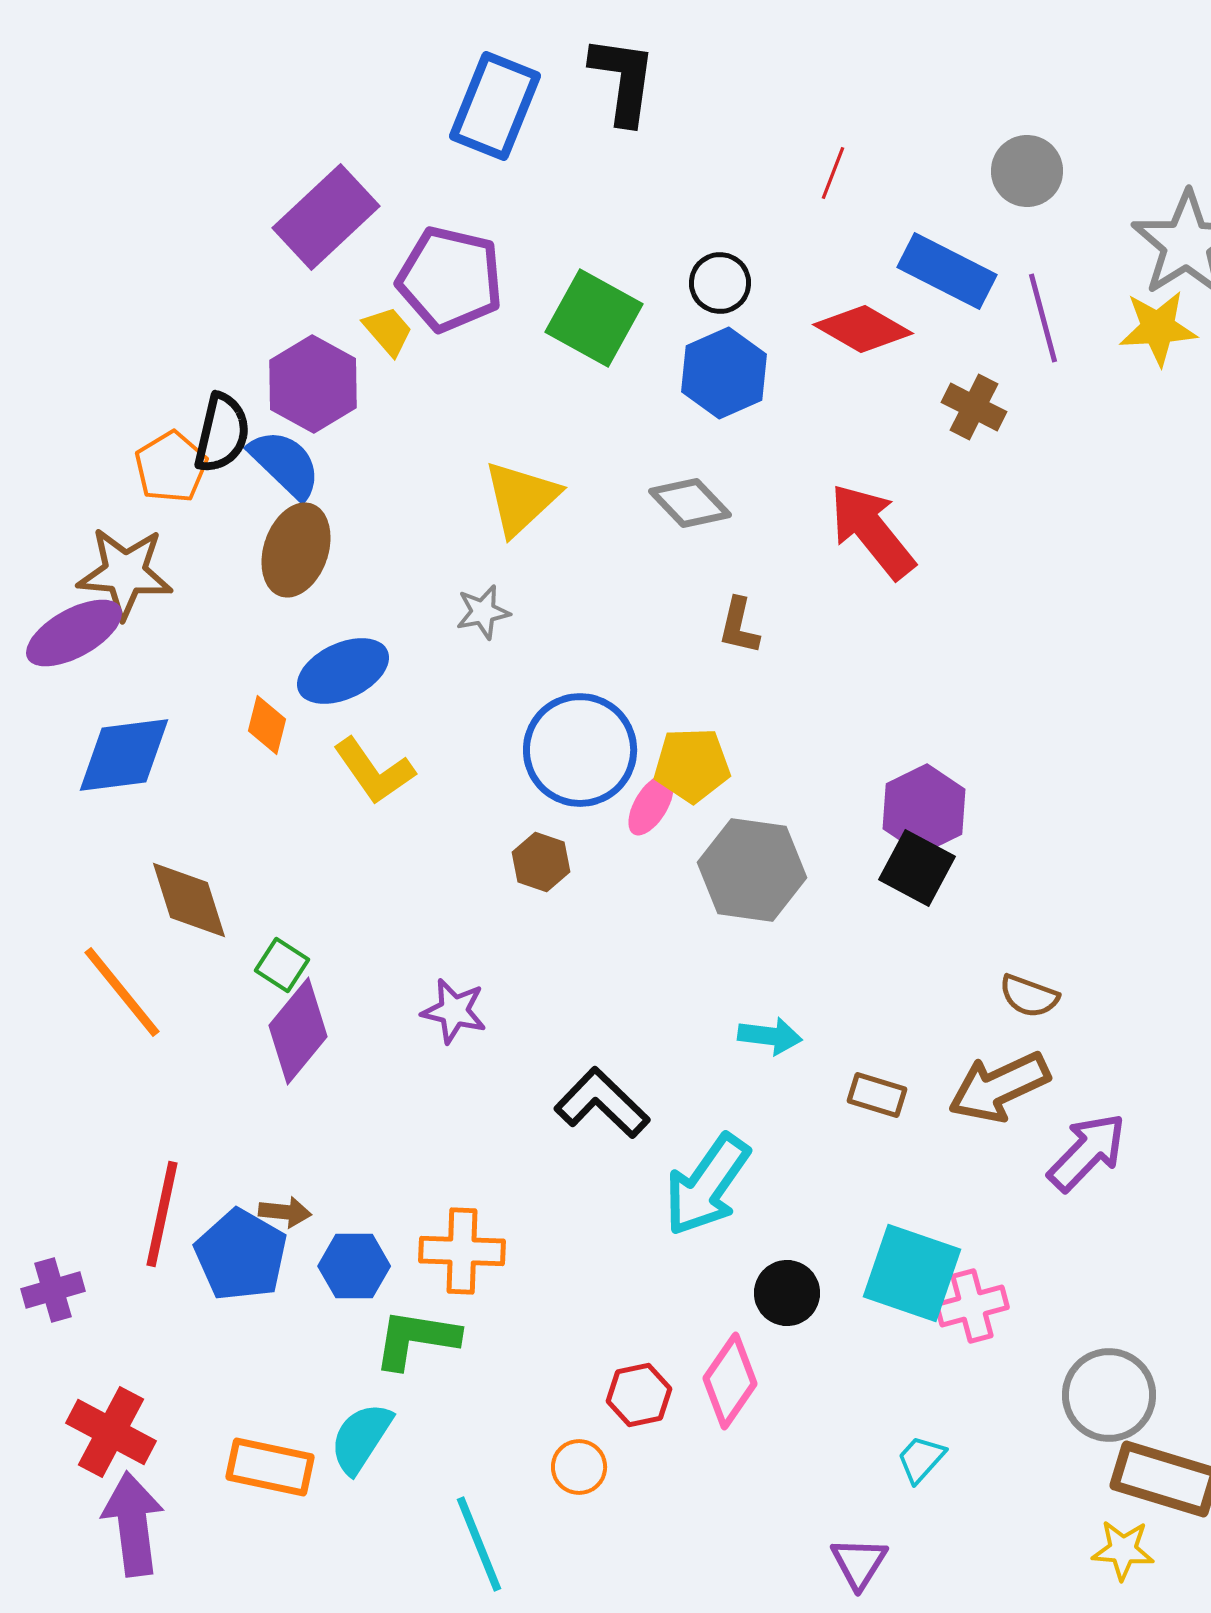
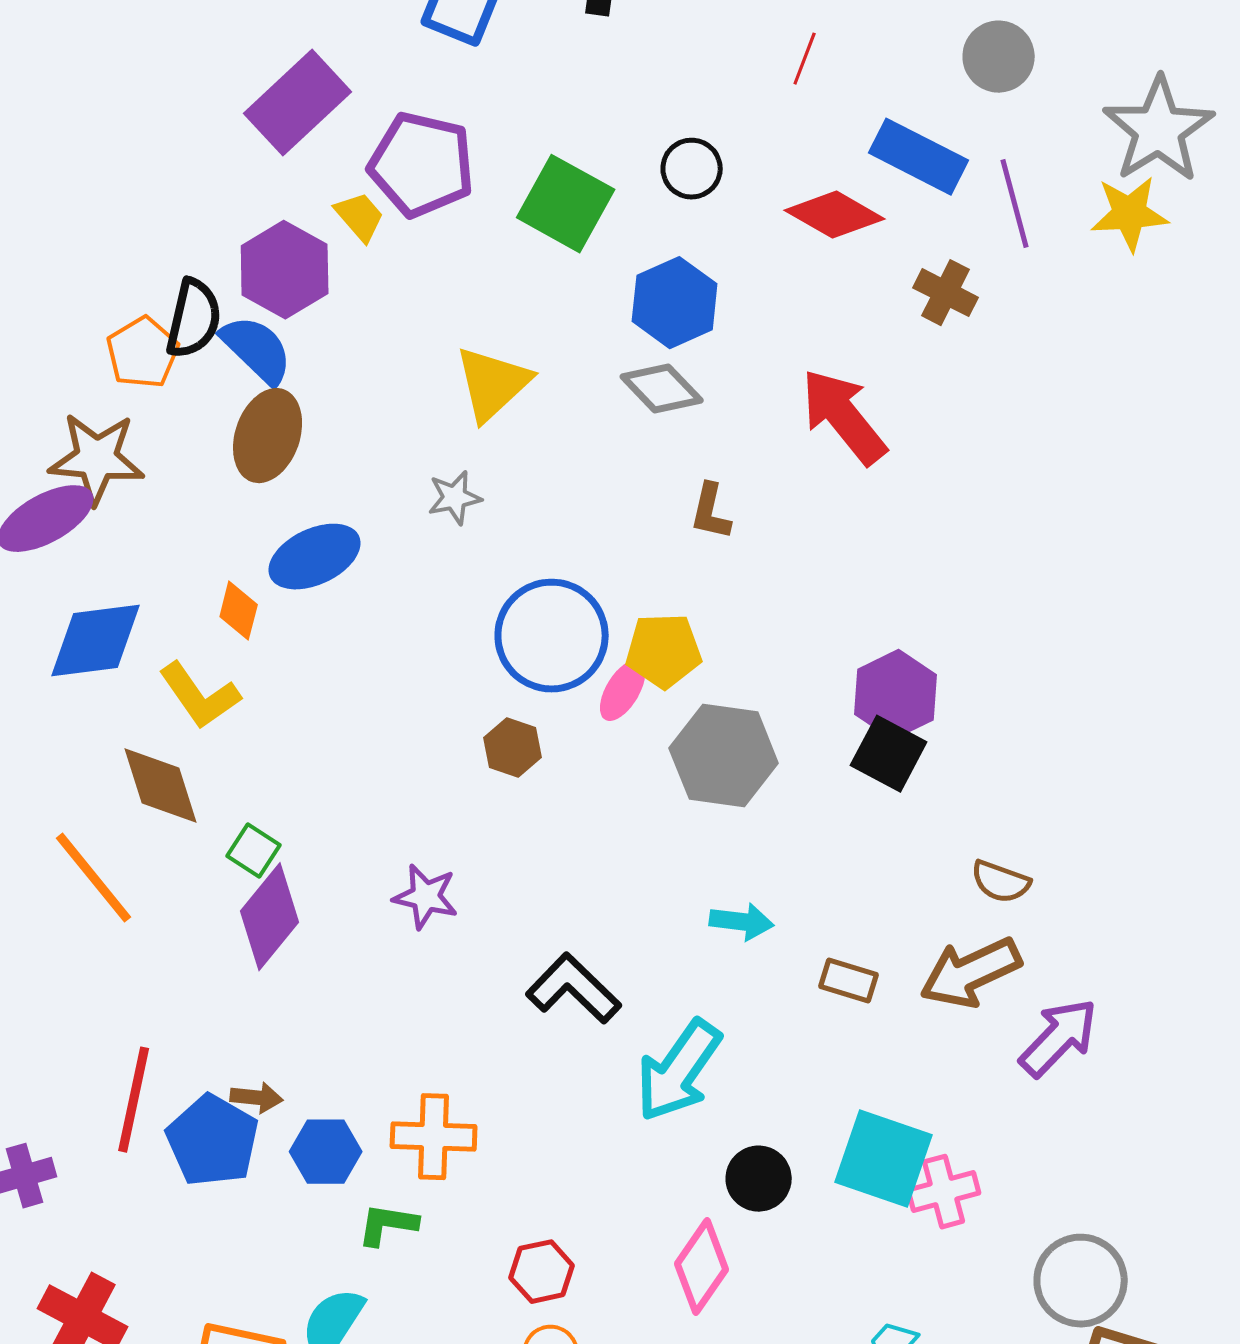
blue hexagon: (724, 373) -> (675, 303), moved
yellow L-shape: (374, 771) -> (200, 696), moved
green L-shape: (416, 1339) -> (388, 1225), size x0.7
red hexagon: (639, 1395) -> (542, 1272), moved

